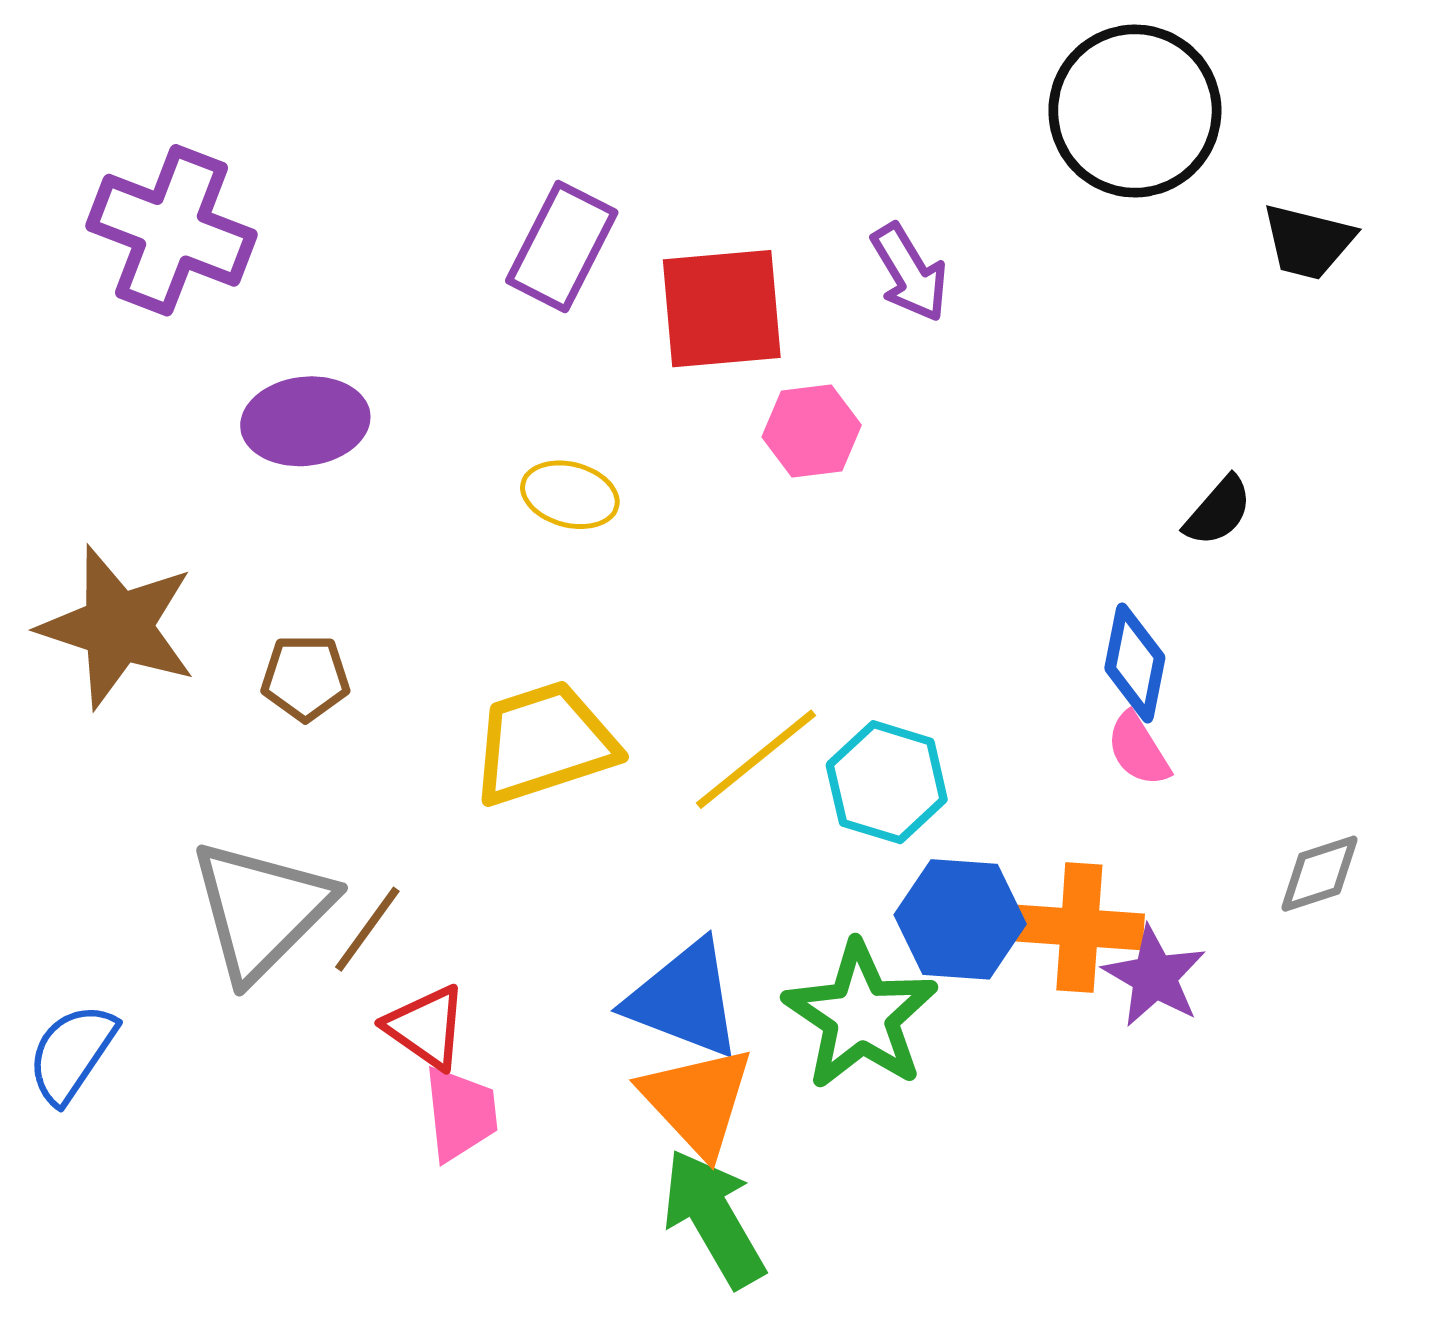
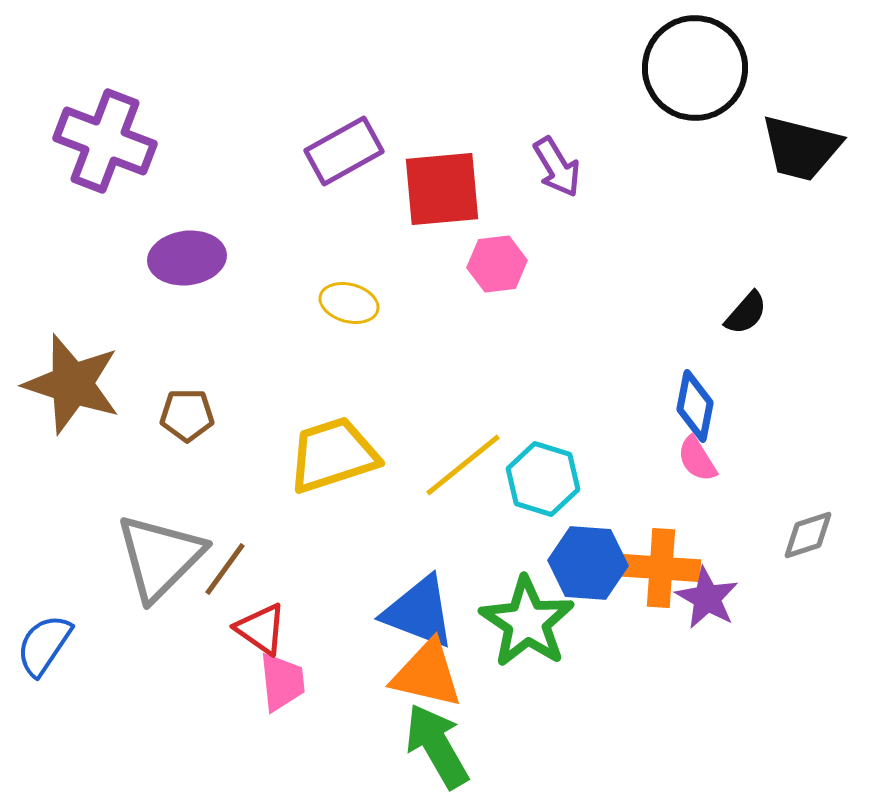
black trapezoid: (1308, 242) -> (801, 148), size x1.4
purple rectangle: (562, 247) -> (344, 151), turned 34
orange triangle: (697, 1101) -> (427, 674), turned -34

